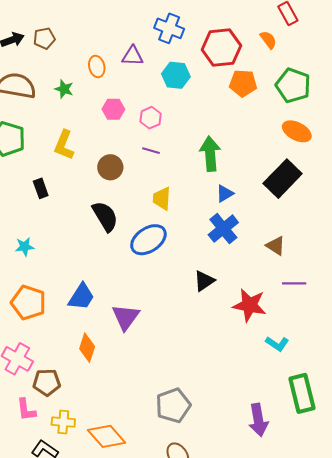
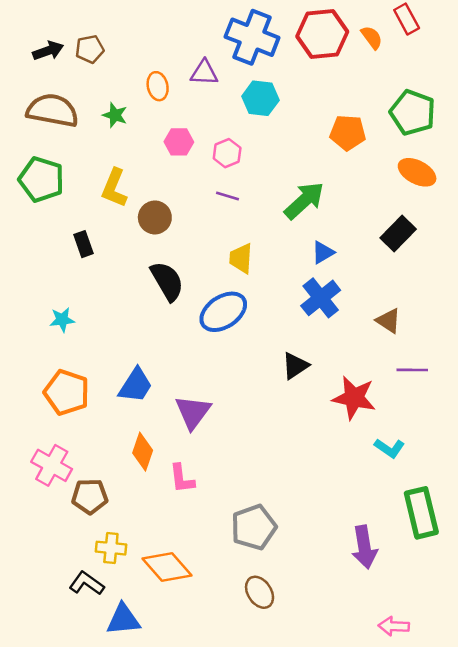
blue cross: (169, 28) -> (252, 37), size x1.4
orange semicircle: (268, 40) -> (372, 37), moved
red hexagon: (221, 48) -> (322, 34), moved
orange pentagon: (243, 83) -> (348, 133), moved
green arrow: (210, 154) -> (304, 201), turned 52
brown circle: (110, 167) -> (155, 217), moved
black rectangle: (283, 179) -> (398, 234), size x0.7
pink L-shape: (26, 410) -> (182, 479), moved

